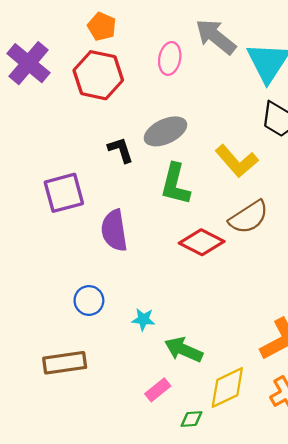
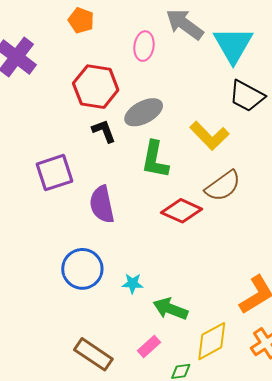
red hexagon: (98, 75) -> (96, 87), moved
blue circle: (89, 301) -> (82, 269), size x1.5
brown rectangle: (65, 363) -> (93, 354), moved, turned 45

